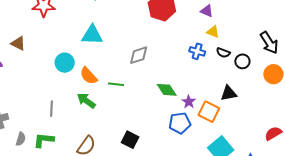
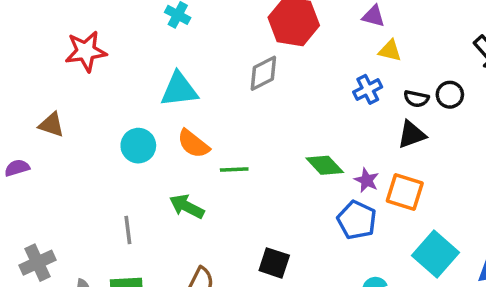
blue cross: (197, 51) -> (368, 89), turned -35
black semicircle: (223, 53) -> (416, 99), moved
gray diamond: (139, 55) -> (263, 73), moved
orange semicircle: (89, 76) -> (193, 144), moved
black triangle: (229, 93) -> (412, 135), moved
blue pentagon: (180, 123) -> (357, 220), turned -30

